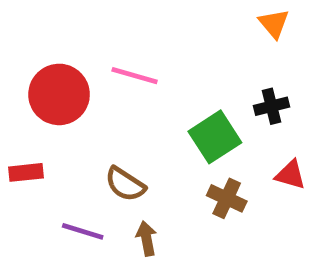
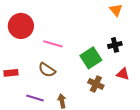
pink line: (135, 76) -> (53, 44), moved
red circle: (59, 94) -> (21, 26), moved
brown semicircle: (125, 184) -> (47, 70), moved

